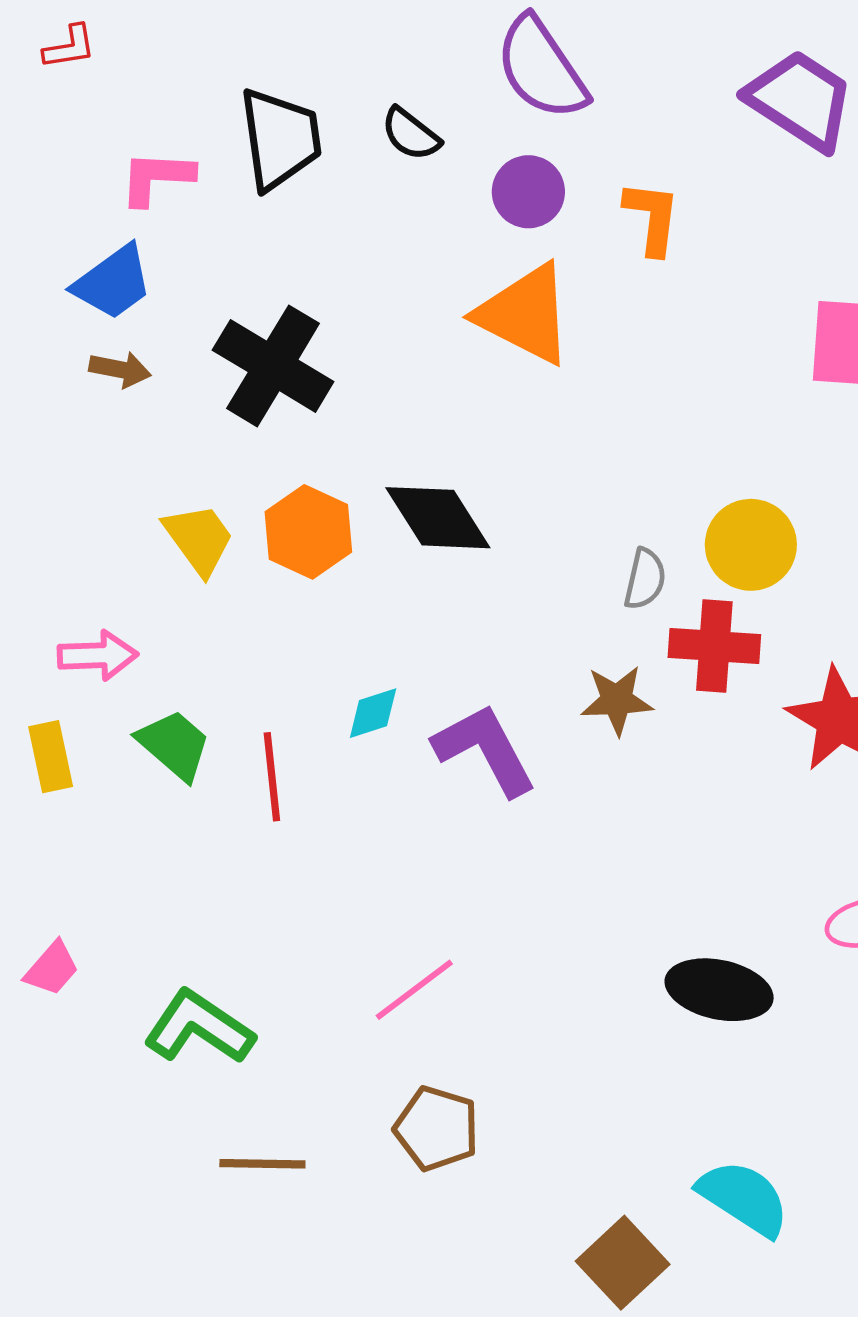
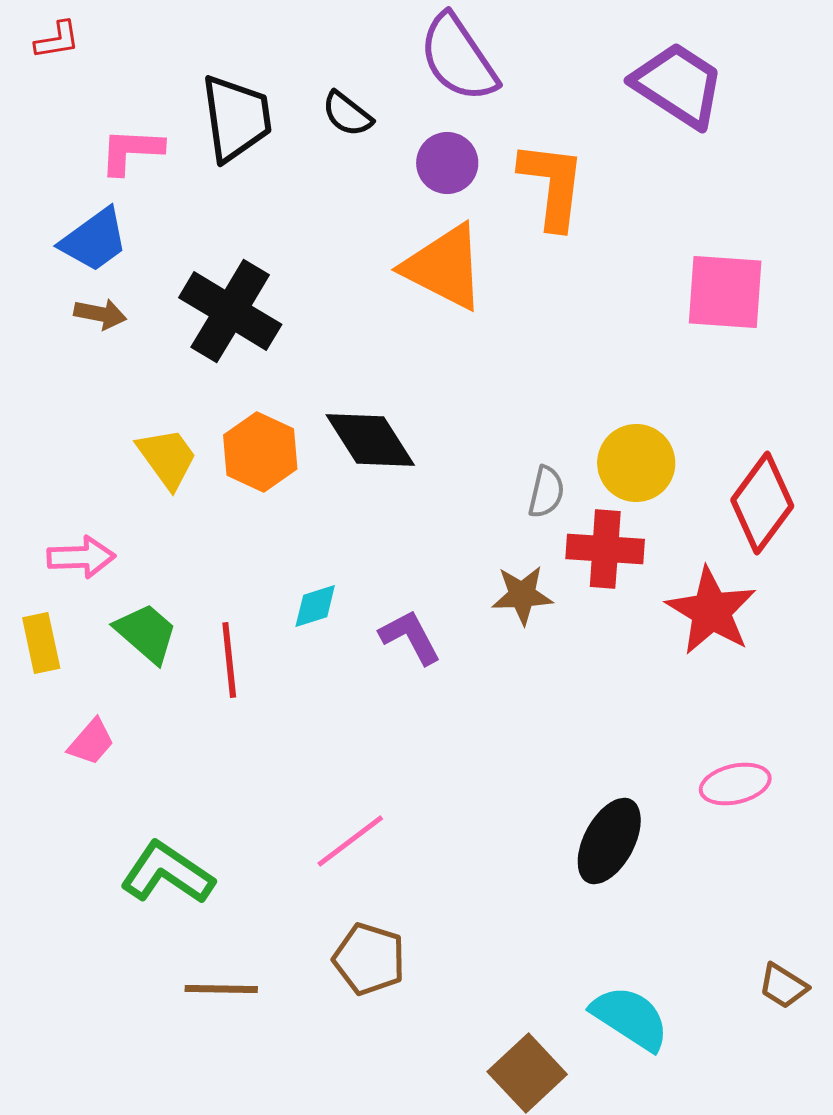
orange L-shape: (652, 218) -> (552, 185), size x1.4
purple L-shape: (485, 750) -> (410, 637), size x0.7
pink trapezoid: (52, 968) -> (91, 742), moved
black ellipse: (719, 990) -> (609, 841), turned -74

